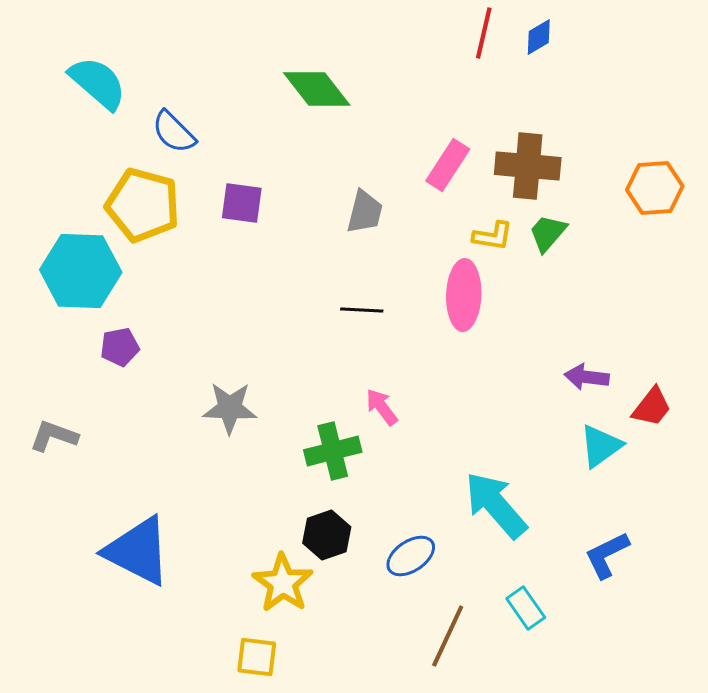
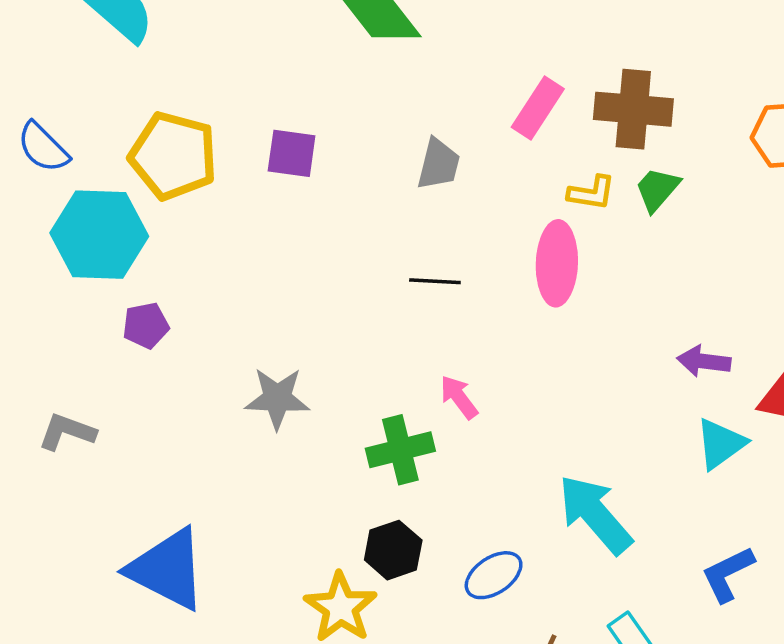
blue semicircle: (174, 132) -> (43, 147), moved

